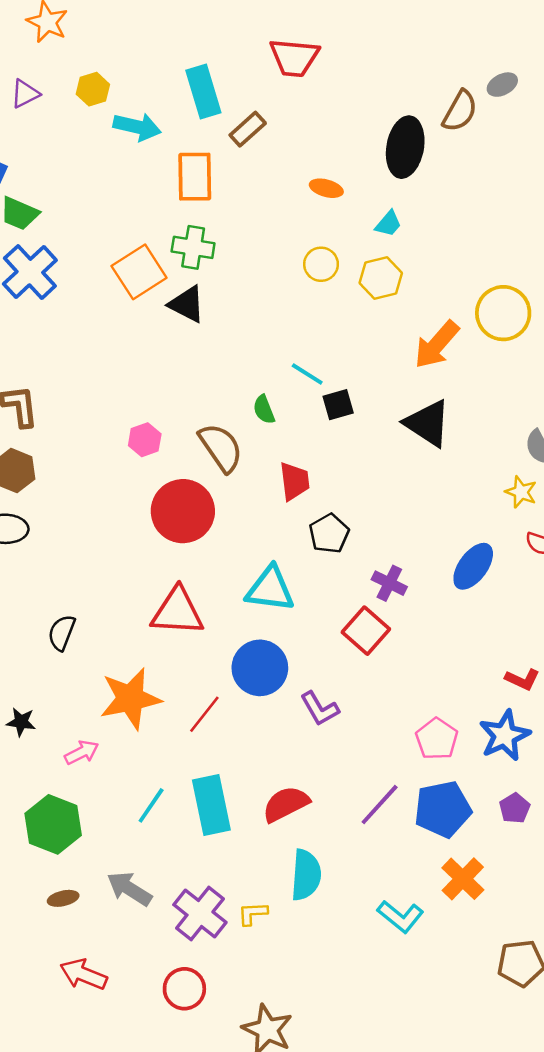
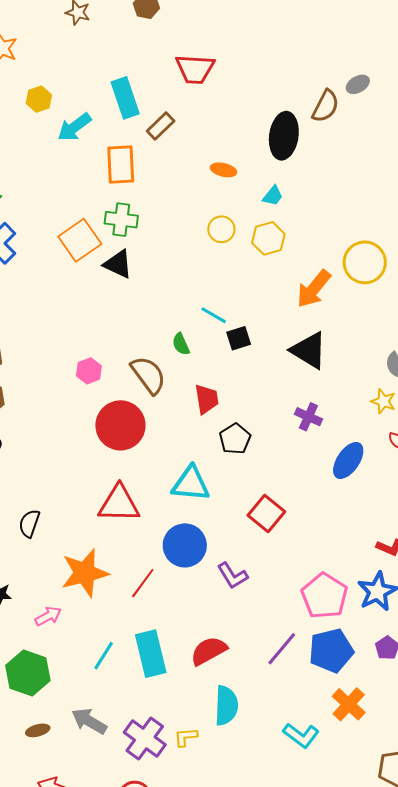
cyan arrow: (137, 127) -> (74, 127), turned 132
purple cross: (389, 583) -> (308, 417), moved
pink pentagon: (437, 739) -> (324, 596), size x1.4

